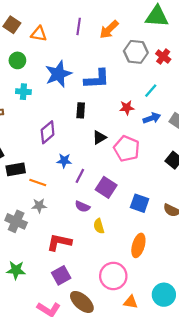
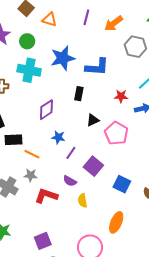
cyan cross: (23, 92) -> (29, 70), size x1.6
red L-shape: (59, 242) -> (46, 196), moved

